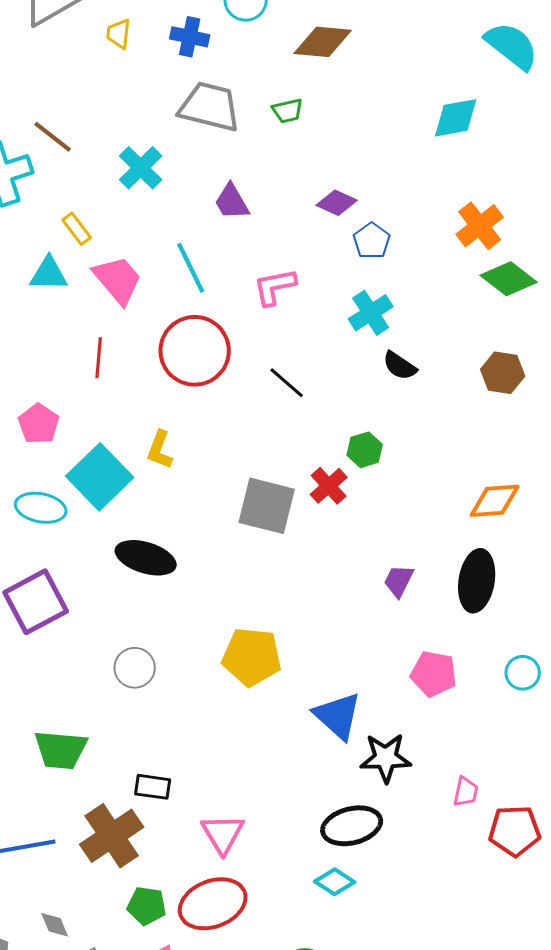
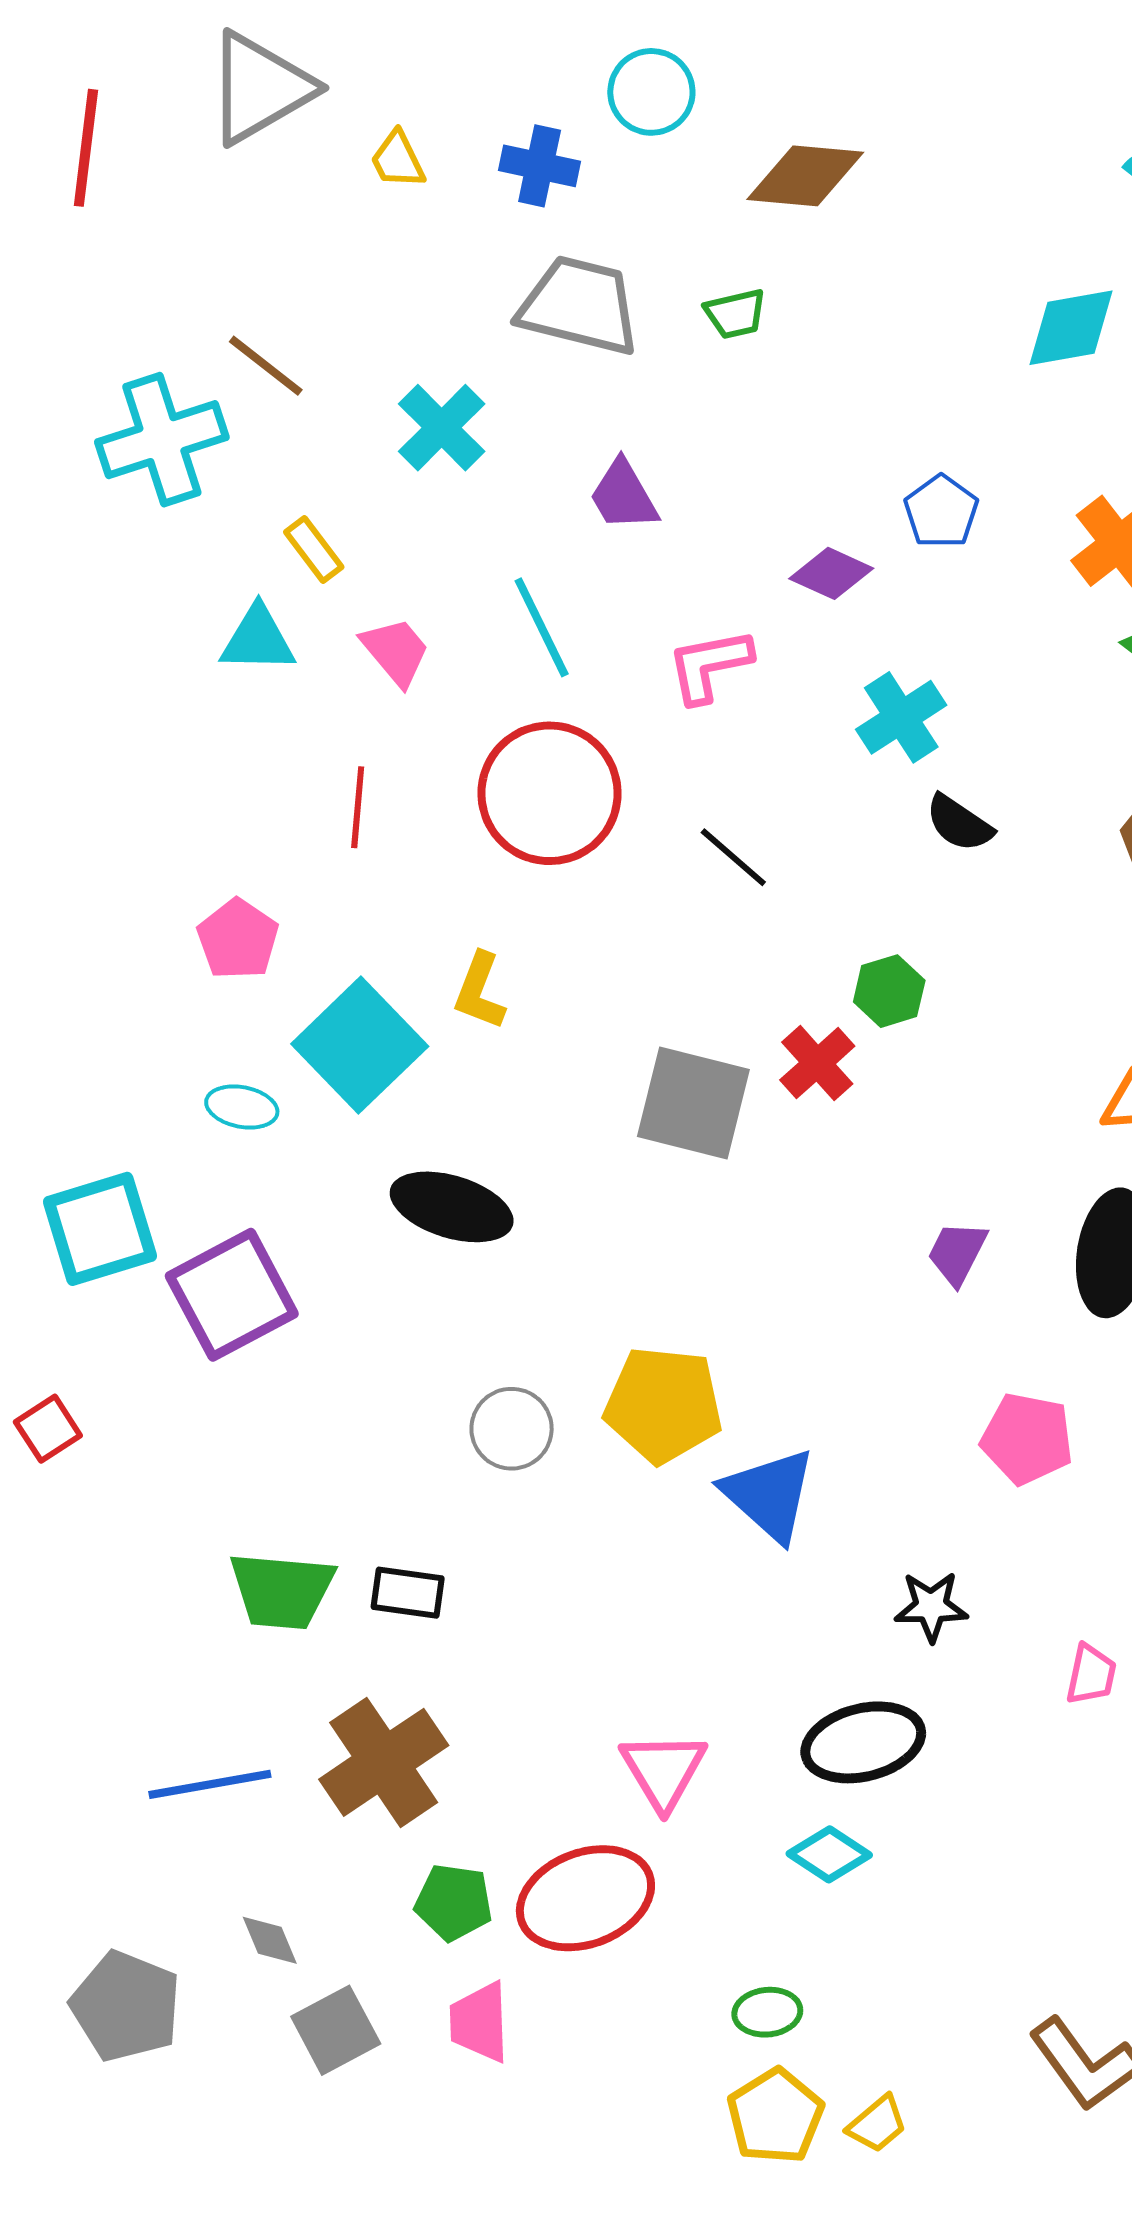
yellow trapezoid: (119, 34) -> (398, 160), turned -32
purple diamond: (337, 203) -> (831, 573), moved
blue pentagon: (372, 241) -> (941, 512), moved
pink trapezoid: (118, 280) -> (396, 651), size x0.7
cyan ellipse: (41, 508) -> (242, 1107), size x0.7
gray circle: (135, 668) -> (512, 1429), moved
blue triangle: (338, 716) -> (769, 1495), moved
black star: (386, 758) -> (931, 1607), size x0.7
black rectangle: (153, 787) -> (408, 1593), moved
pink triangle: (223, 834) -> (663, 1770), moved

